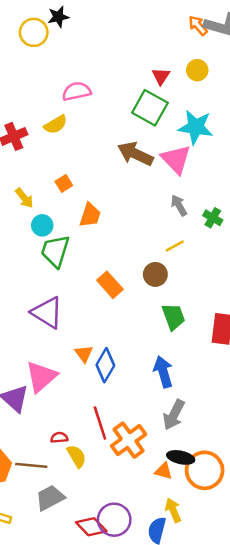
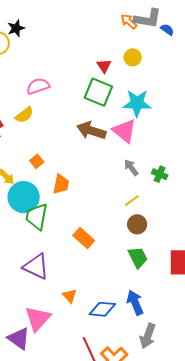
cyan circle: (42, 225) -> (24, 197), size x1.8
brown circle: (155, 274) -> (137, 224), moved
blue diamond: (105, 365) -> (102, 309), moved, turned 72

